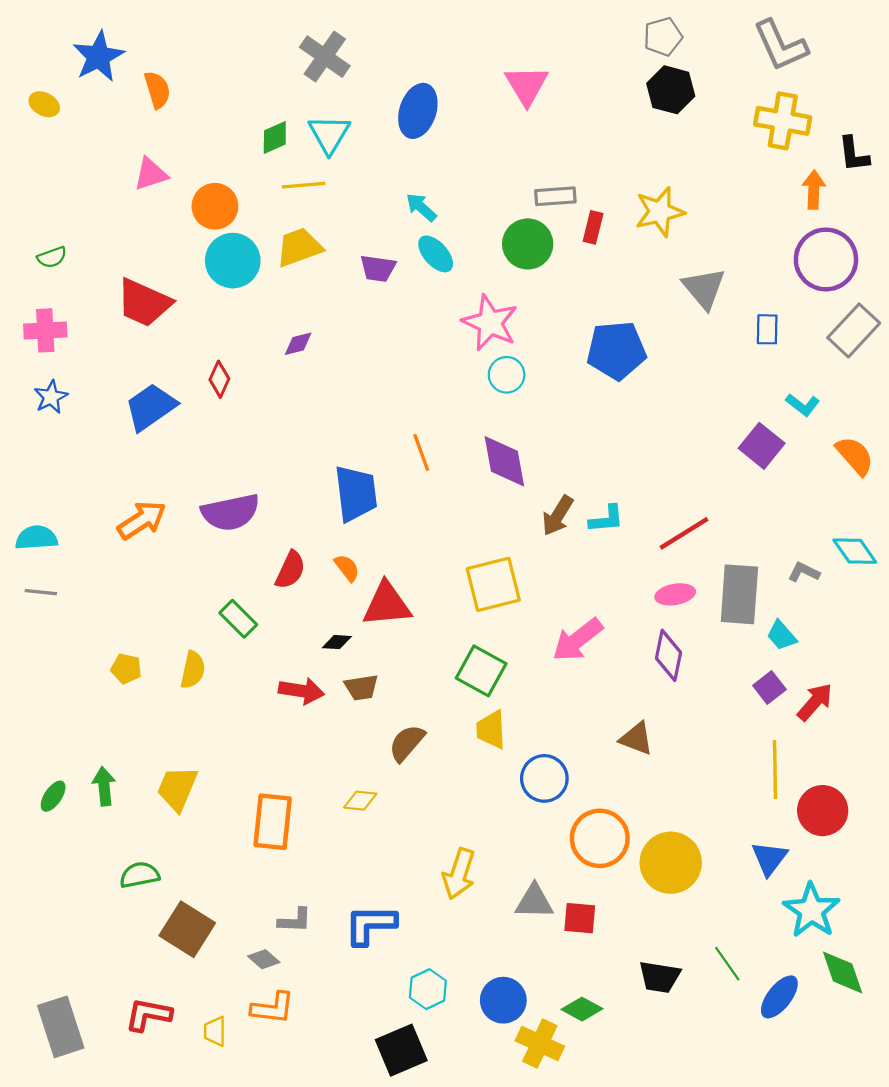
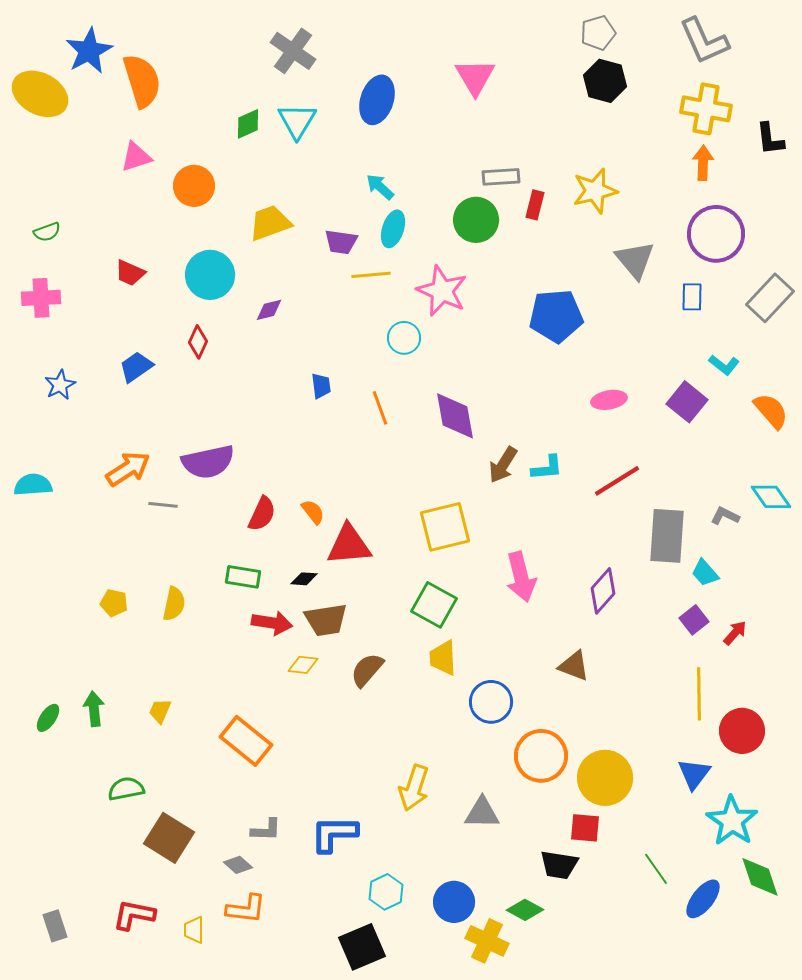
orange semicircle: (157, 90) -> (142, 81), size x1.6
yellow ellipse: (44, 104) -> (40, 94), size x2.0
yellow line: (304, 185) -> (371, 275), moved
orange arrow: (814, 190) -> (703, 163), moved
cyan ellipse: (436, 254) -> (393, 229), turned 60
purple circle: (826, 259) -> (716, 234), moved
cyan circle: (233, 261) -> (210, 275), moved
red trapezoid: (144, 303) -> (130, 273), size x0.6
cyan circle: (507, 375) -> (404, 338), moved
blue star: (51, 397) -> (60, 385), moved
blue trapezoid: (151, 407) -> (136, 367), size x0.7
blue trapezoid: (356, 493) -> (321, 386), moved, size x0.5
gray line: (41, 592) -> (163, 505), moved
pink ellipse: (675, 594) -> (609, 400), moved
green rectangle: (238, 619) -> (243, 577), moved, turned -36
pink arrow: (578, 640) -> (521, 577), turned -66
purple diamond: (668, 655) -> (603, 591), turned 30
brown trapezoid: (361, 688) -> (326, 620), size x1.4
red arrow: (815, 702) -> (735, 633), size x0.7
yellow trapezoid: (177, 788) -> (160, 711), size x0.6
yellow diamond: (360, 801) -> (303, 665), moved
orange rectangle: (273, 822) -> (246, 741), turned -57
red square: (580, 918) -> (585, 828), moved
black trapezoid: (660, 977) -> (559, 865), moved
gray rectangle: (61, 1027) -> (55, 926), size x0.6

